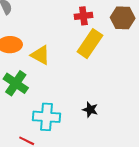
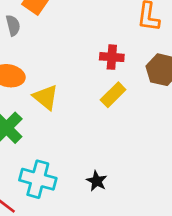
yellow rectangle: (90, 44) -> (113, 95), size x0.7

